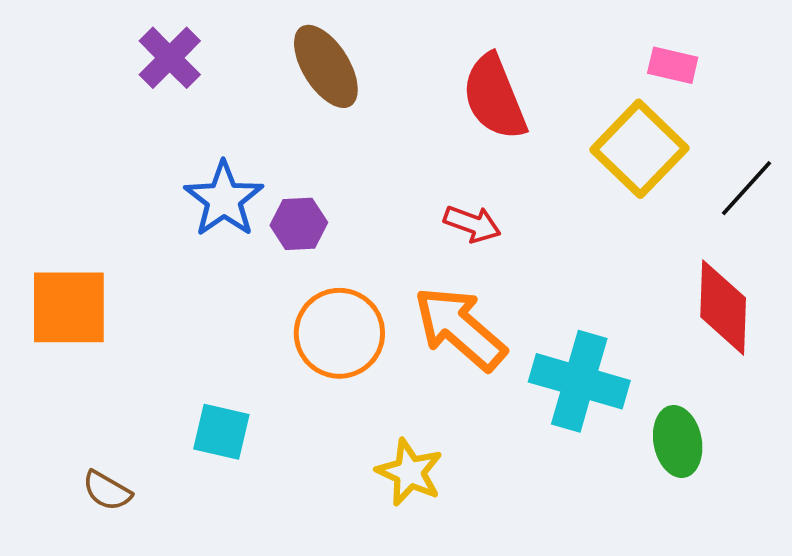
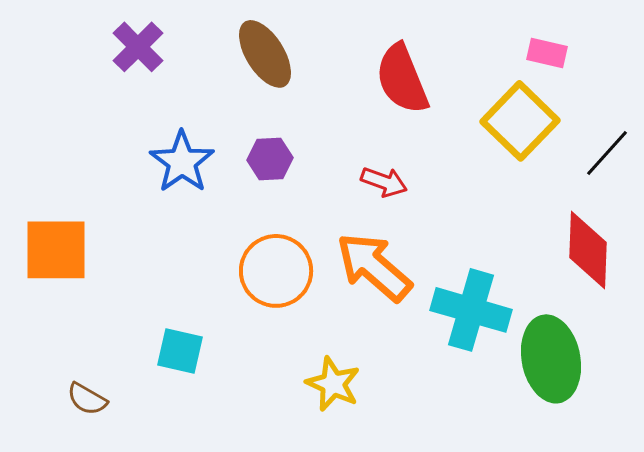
purple hexagon: (299, 224) -> (270, 159), moved
green ellipse: (678, 442) -> (551, 359), size x1.5

